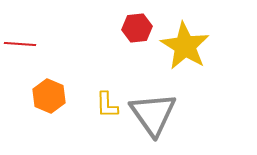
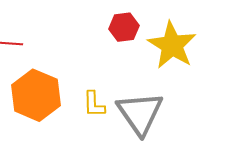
orange hexagon: (49, 96) -> (36, 95), size x1.5

